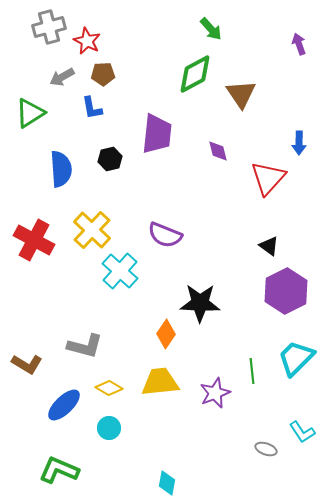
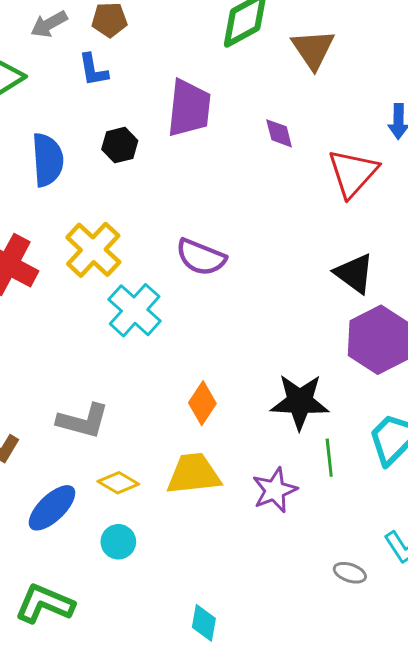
black triangle: (269, 246) -> (354, 273), size x1.4
black star: (200, 303) -> (300, 402), moved

